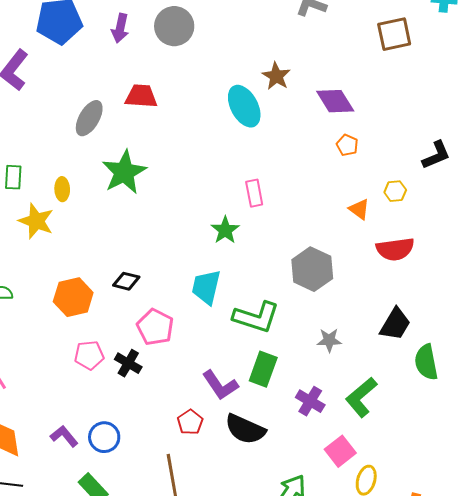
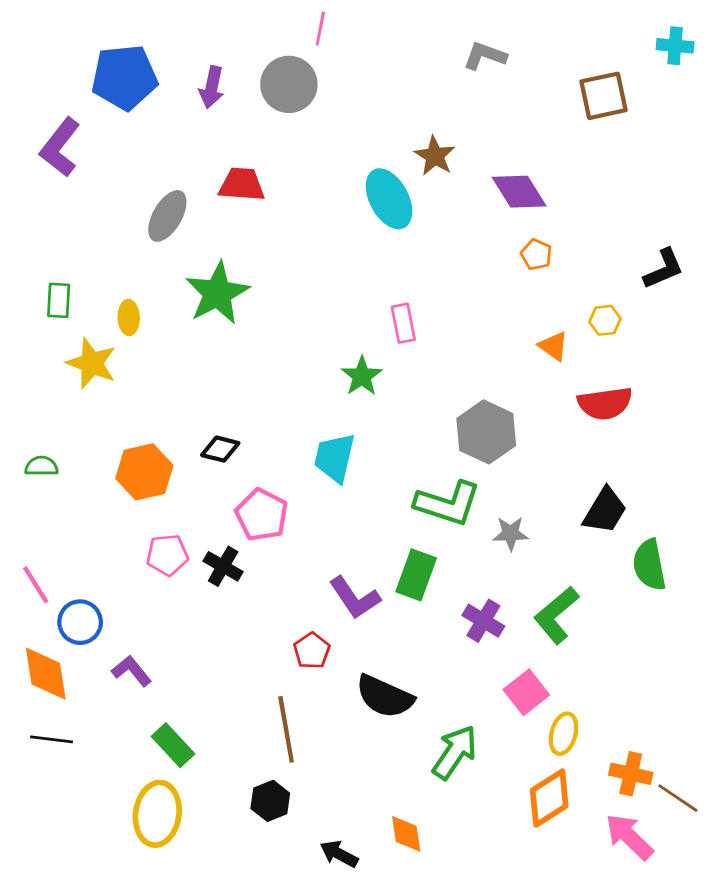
green L-shape: (256, 317) -> (448, 503), moved
black semicircle: (245, 429) -> (385, 697), moved
blue circle: (104, 437) -> (80, 622), moved

